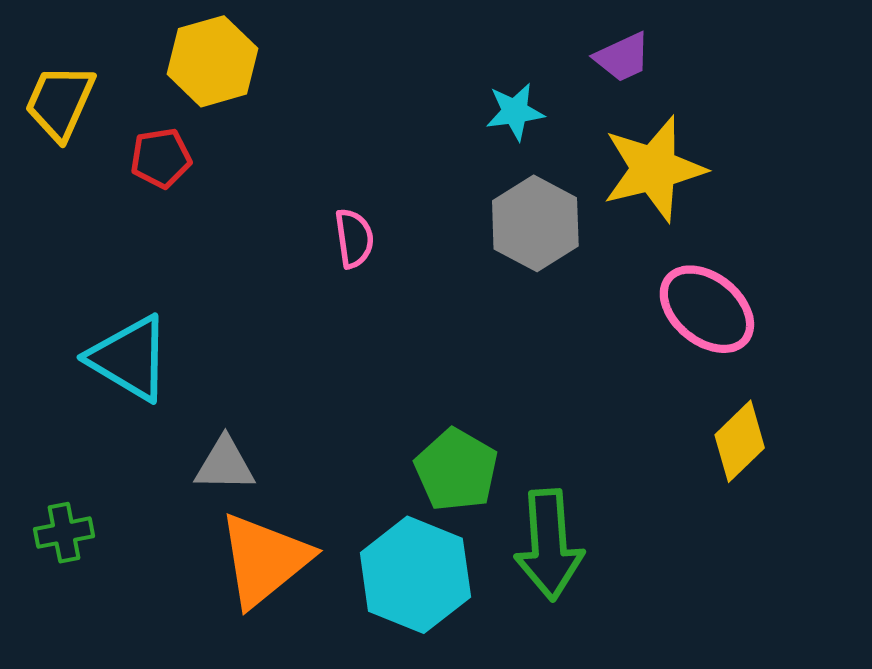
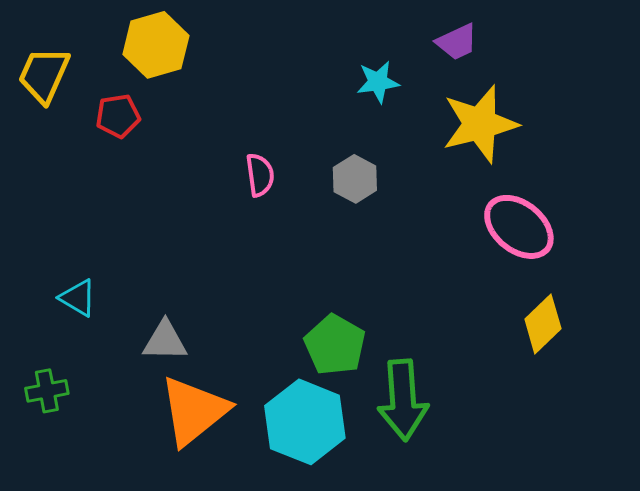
gray hexagon: (535, 223) -> (355, 179), moved, size x0.7
cyan triangle: (129, 358) -> (78, 298), moved, size x0.6

